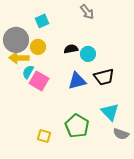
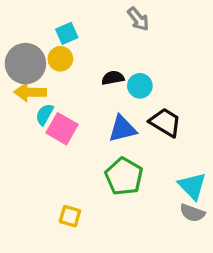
yellow circle: (38, 47) -> (60, 59), moved
black trapezoid: (104, 77) -> (165, 122), turned -135
cyan triangle: (110, 112) -> (192, 186), moved
green pentagon: (77, 126) -> (124, 176), moved

